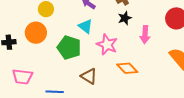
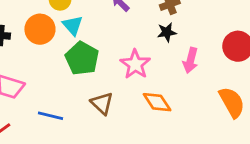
cyan triangle: (85, 26) -> (73, 25), moved

